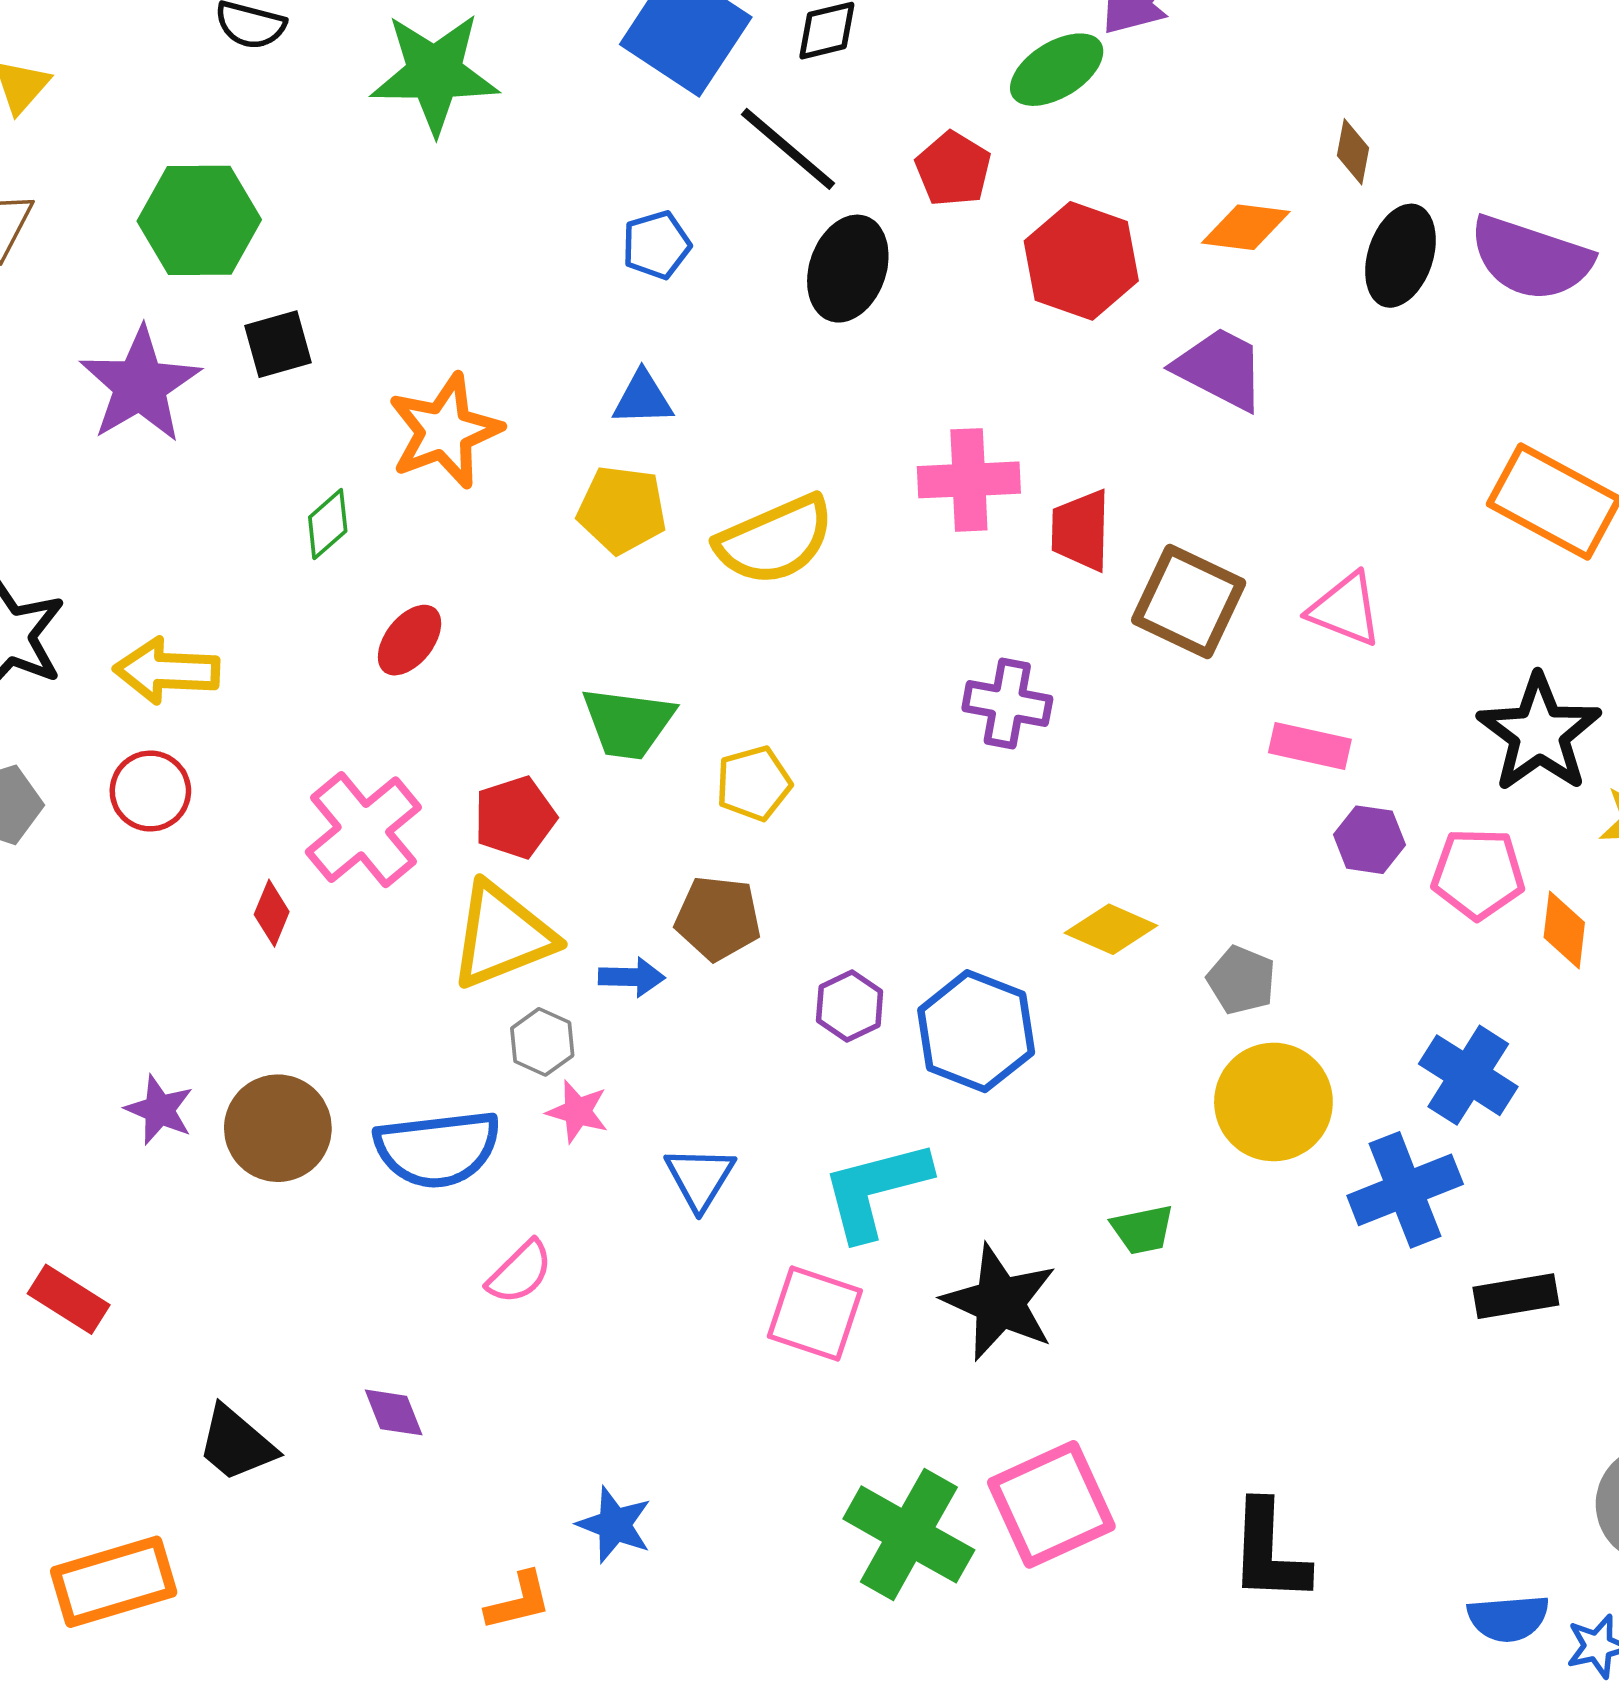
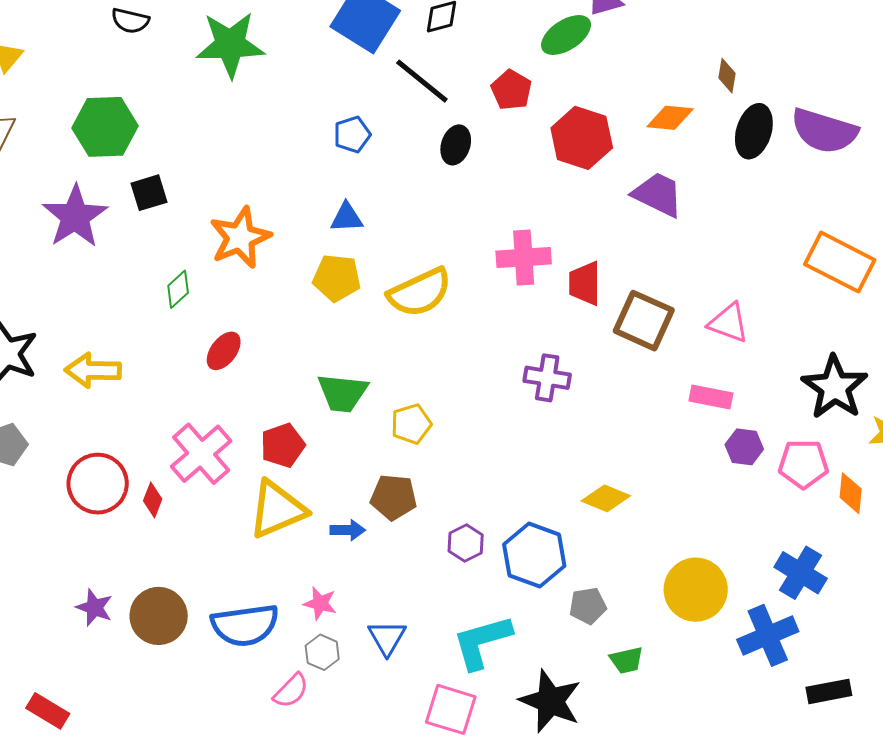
black ellipse: (848, 269) -> (456, 145), size x0.7
red circle: (150, 791) -> (98, 484), moved, size x1.4
gray pentagon: (1241, 980) -> (588, 606), moved, turned -30
gray hexagon: (542, 1042) -> (322, 652), moved

